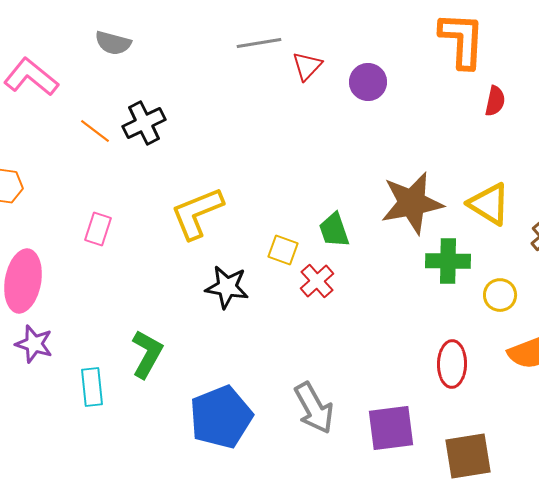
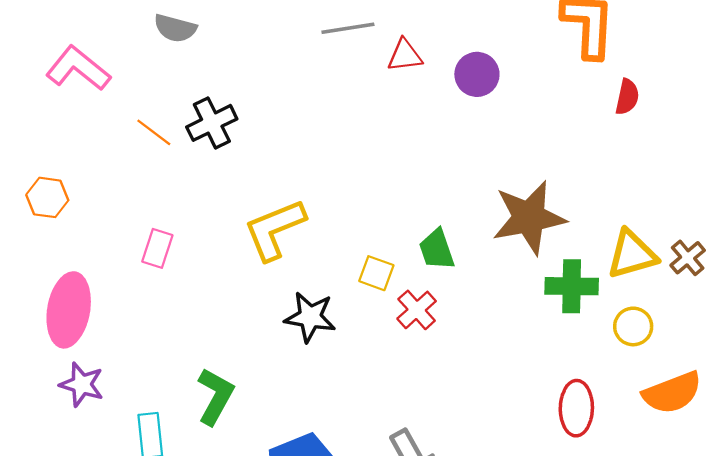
red triangle: (307, 66) -> (405, 55), turned 40
yellow triangle: (489, 204) -> (632, 254), moved, turned -48

